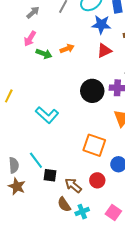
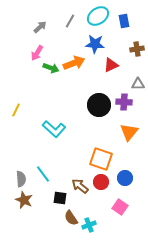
blue star: (101, 25) -> (95, 44), moved
orange arrow: (67, 49) -> (74, 63), size x1.5
black square: (50, 175) -> (60, 198), moved
red circle: (97, 180) -> (101, 182), moved
brown arrow: (73, 185) -> (80, 186), moved
pink square: (113, 213) -> (120, 207), moved

